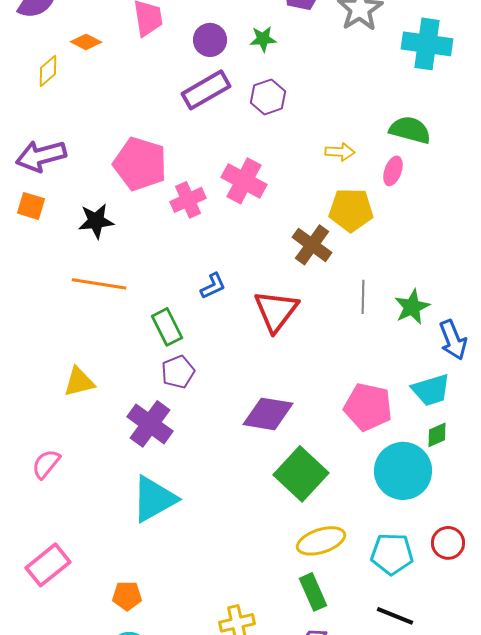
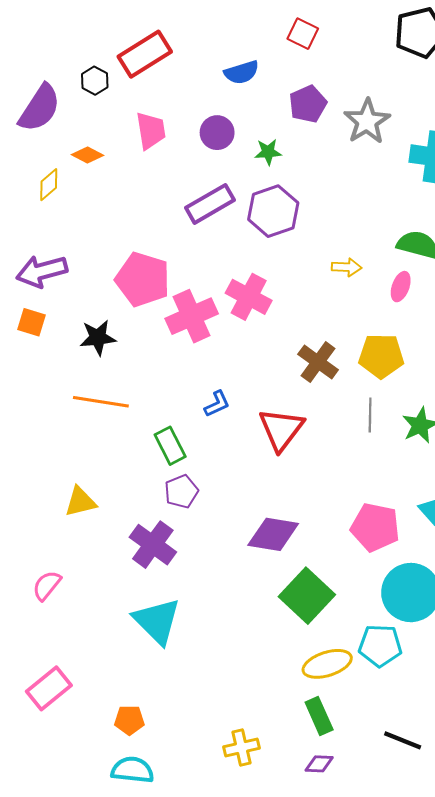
purple circle: (210, 40) -> (217, 133), moved
purple hexagon: (268, 97) -> (273, 211), size x1.4
pink cross: (188, 200) -> (192, 316), size x1.4
yellow pentagon: (351, 210) -> (381, 356), moved
cyan triangle: (154, 499) -> (157, 621), turned -46
cyan pentagon: (392, 554) -> (380, 646), moved

